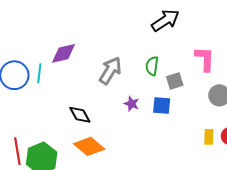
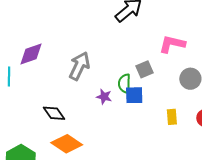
pink L-shape: (205, 59) -> (172, 44), turned -72
green semicircle: (152, 66) -> (124, 84), moved
yellow rectangle: (209, 137) -> (172, 117), moved

